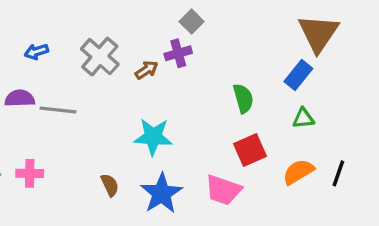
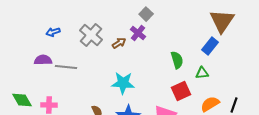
purple cross: (178, 53) -> (138, 33), turned -35
green triangle: (303, 118) -> (202, 73), moved

